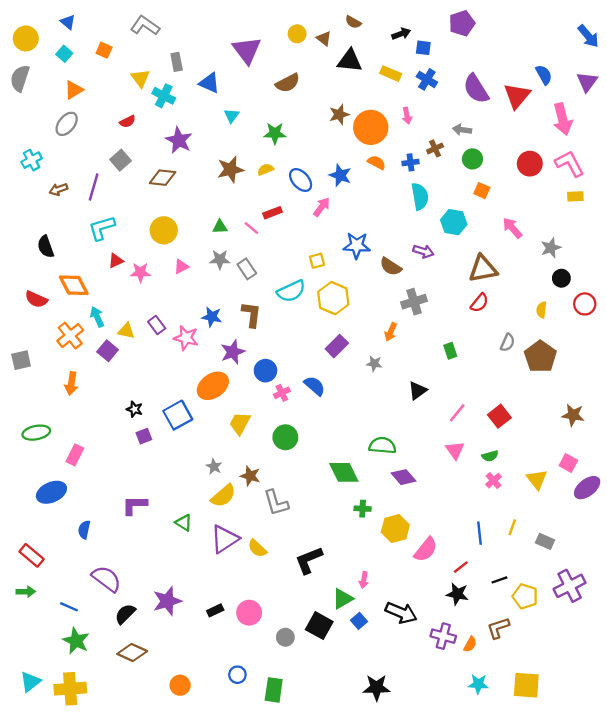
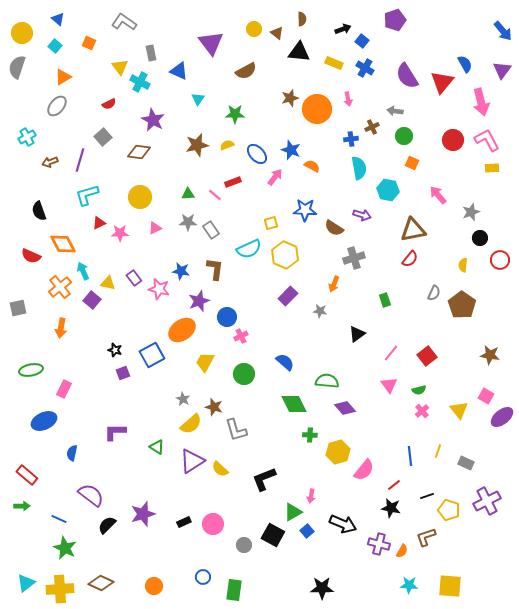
brown semicircle: (353, 22) -> (302, 19), turned -120
blue square: (423, 48) -> (362, 41), turned 32
orange semicircle: (377, 162) -> (312, 166), moved
blue semicircle: (315, 386) -> (285, 362), moved
brown diamond: (132, 652) -> (101, 583), moved

